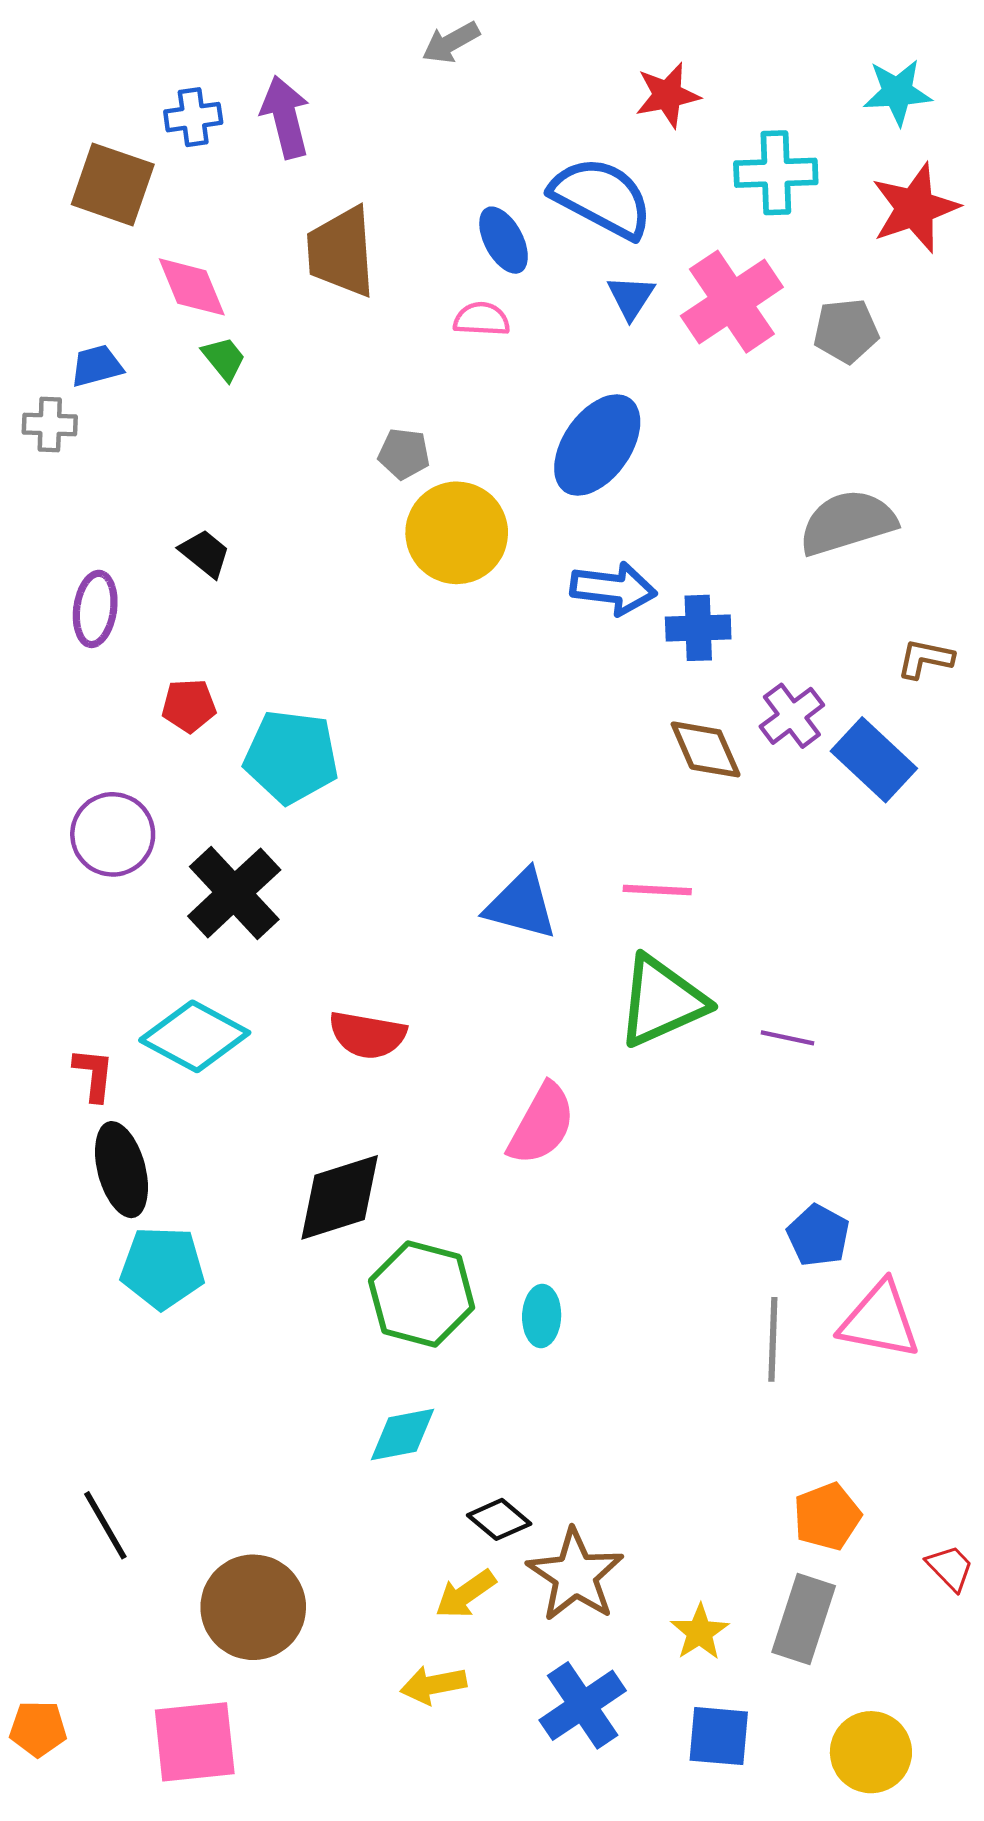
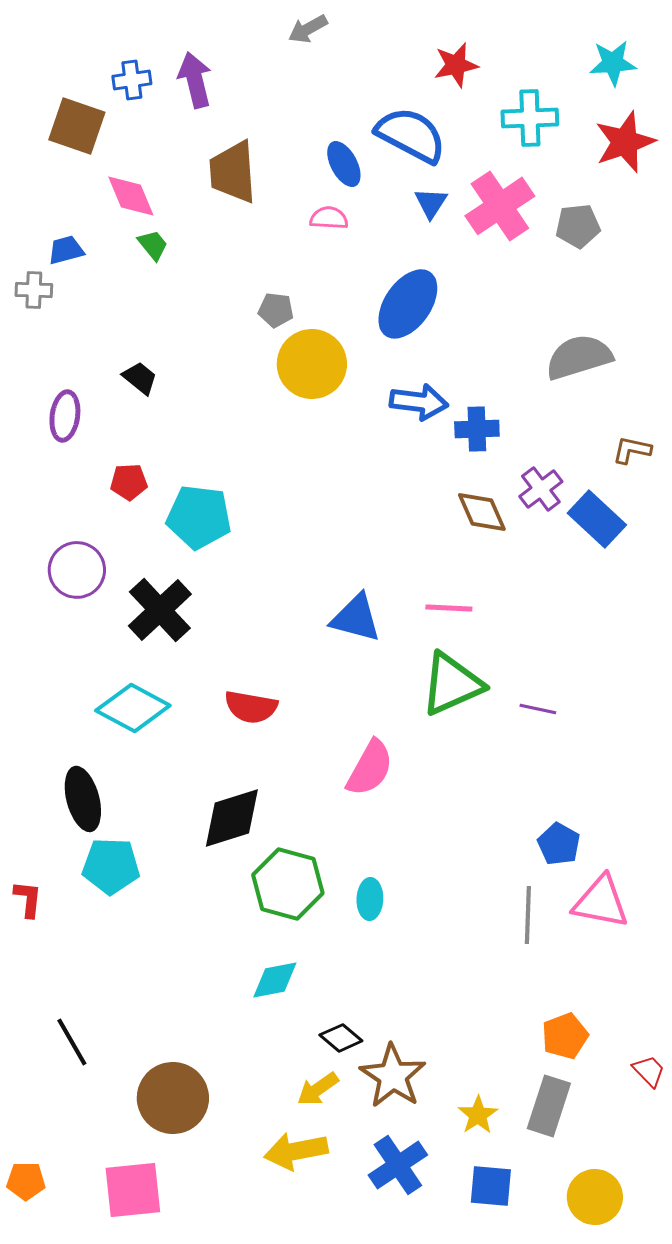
red L-shape: (94, 1074) -> (28, 899), moved
yellow arrow: (433, 1685) -> (296, 1151), size x1.4

